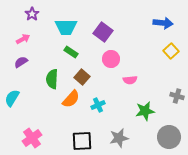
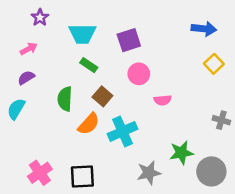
purple square: (103, 32) -> (129, 40), turned 36
cyan semicircle: (12, 98) -> (16, 109), moved
cyan cross: (98, 105) -> (123, 131), size x1.6
green star: (145, 111) -> (181, 153), moved
black square: (82, 141) -> (82, 176), moved

